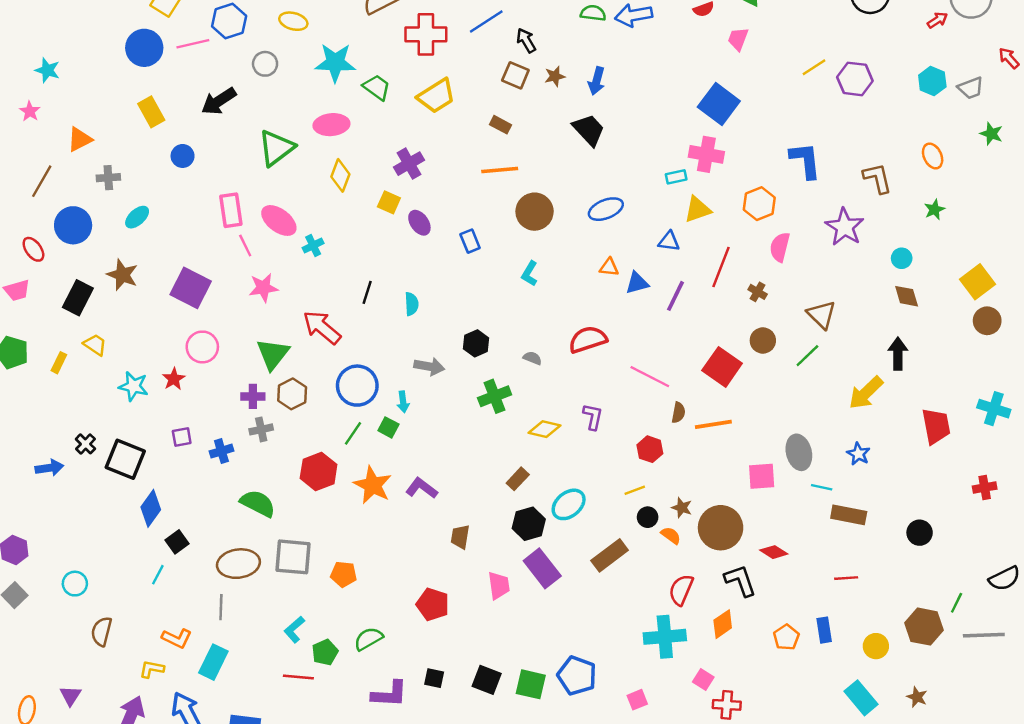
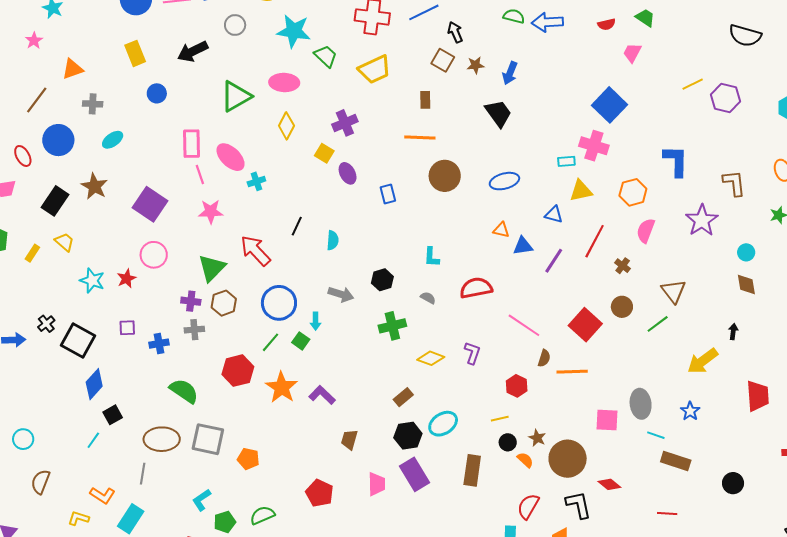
brown rectangle: (501, 125) -> (425, 100), turned 54
cyan L-shape: (530, 274) -> (432, 257), moved, turned -35
black arrow: (898, 354) -> (733, 332), size x0.6
brown rectangle: (610, 555) -> (472, 470), turned -52

